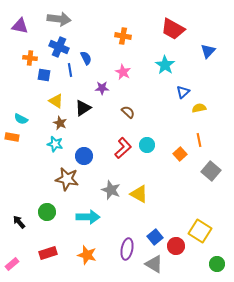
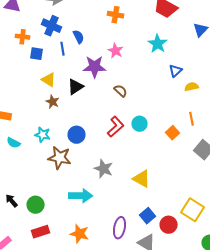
purple star: (102, 88) -> (95, 67), size x1.6
cyan semicircle: (21, 119) -> (14, 143), moved
cyan star: (55, 144) -> (43, 135), moved
yellow triangle: (139, 194) -> (142, 179), moved
green circle: (47, 212) -> (36, 205), moved

